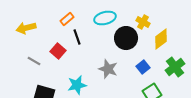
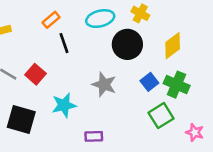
yellow cross: (143, 22) -> (140, 13), moved
red square: (58, 51) -> (35, 74), moved
green cross: (175, 67) -> (177, 85), moved, turned -30

